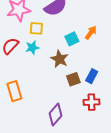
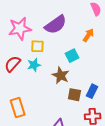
orange arrow: (91, 33) -> (88, 35), moved
brown square: (73, 79) -> (74, 95), turned 32

